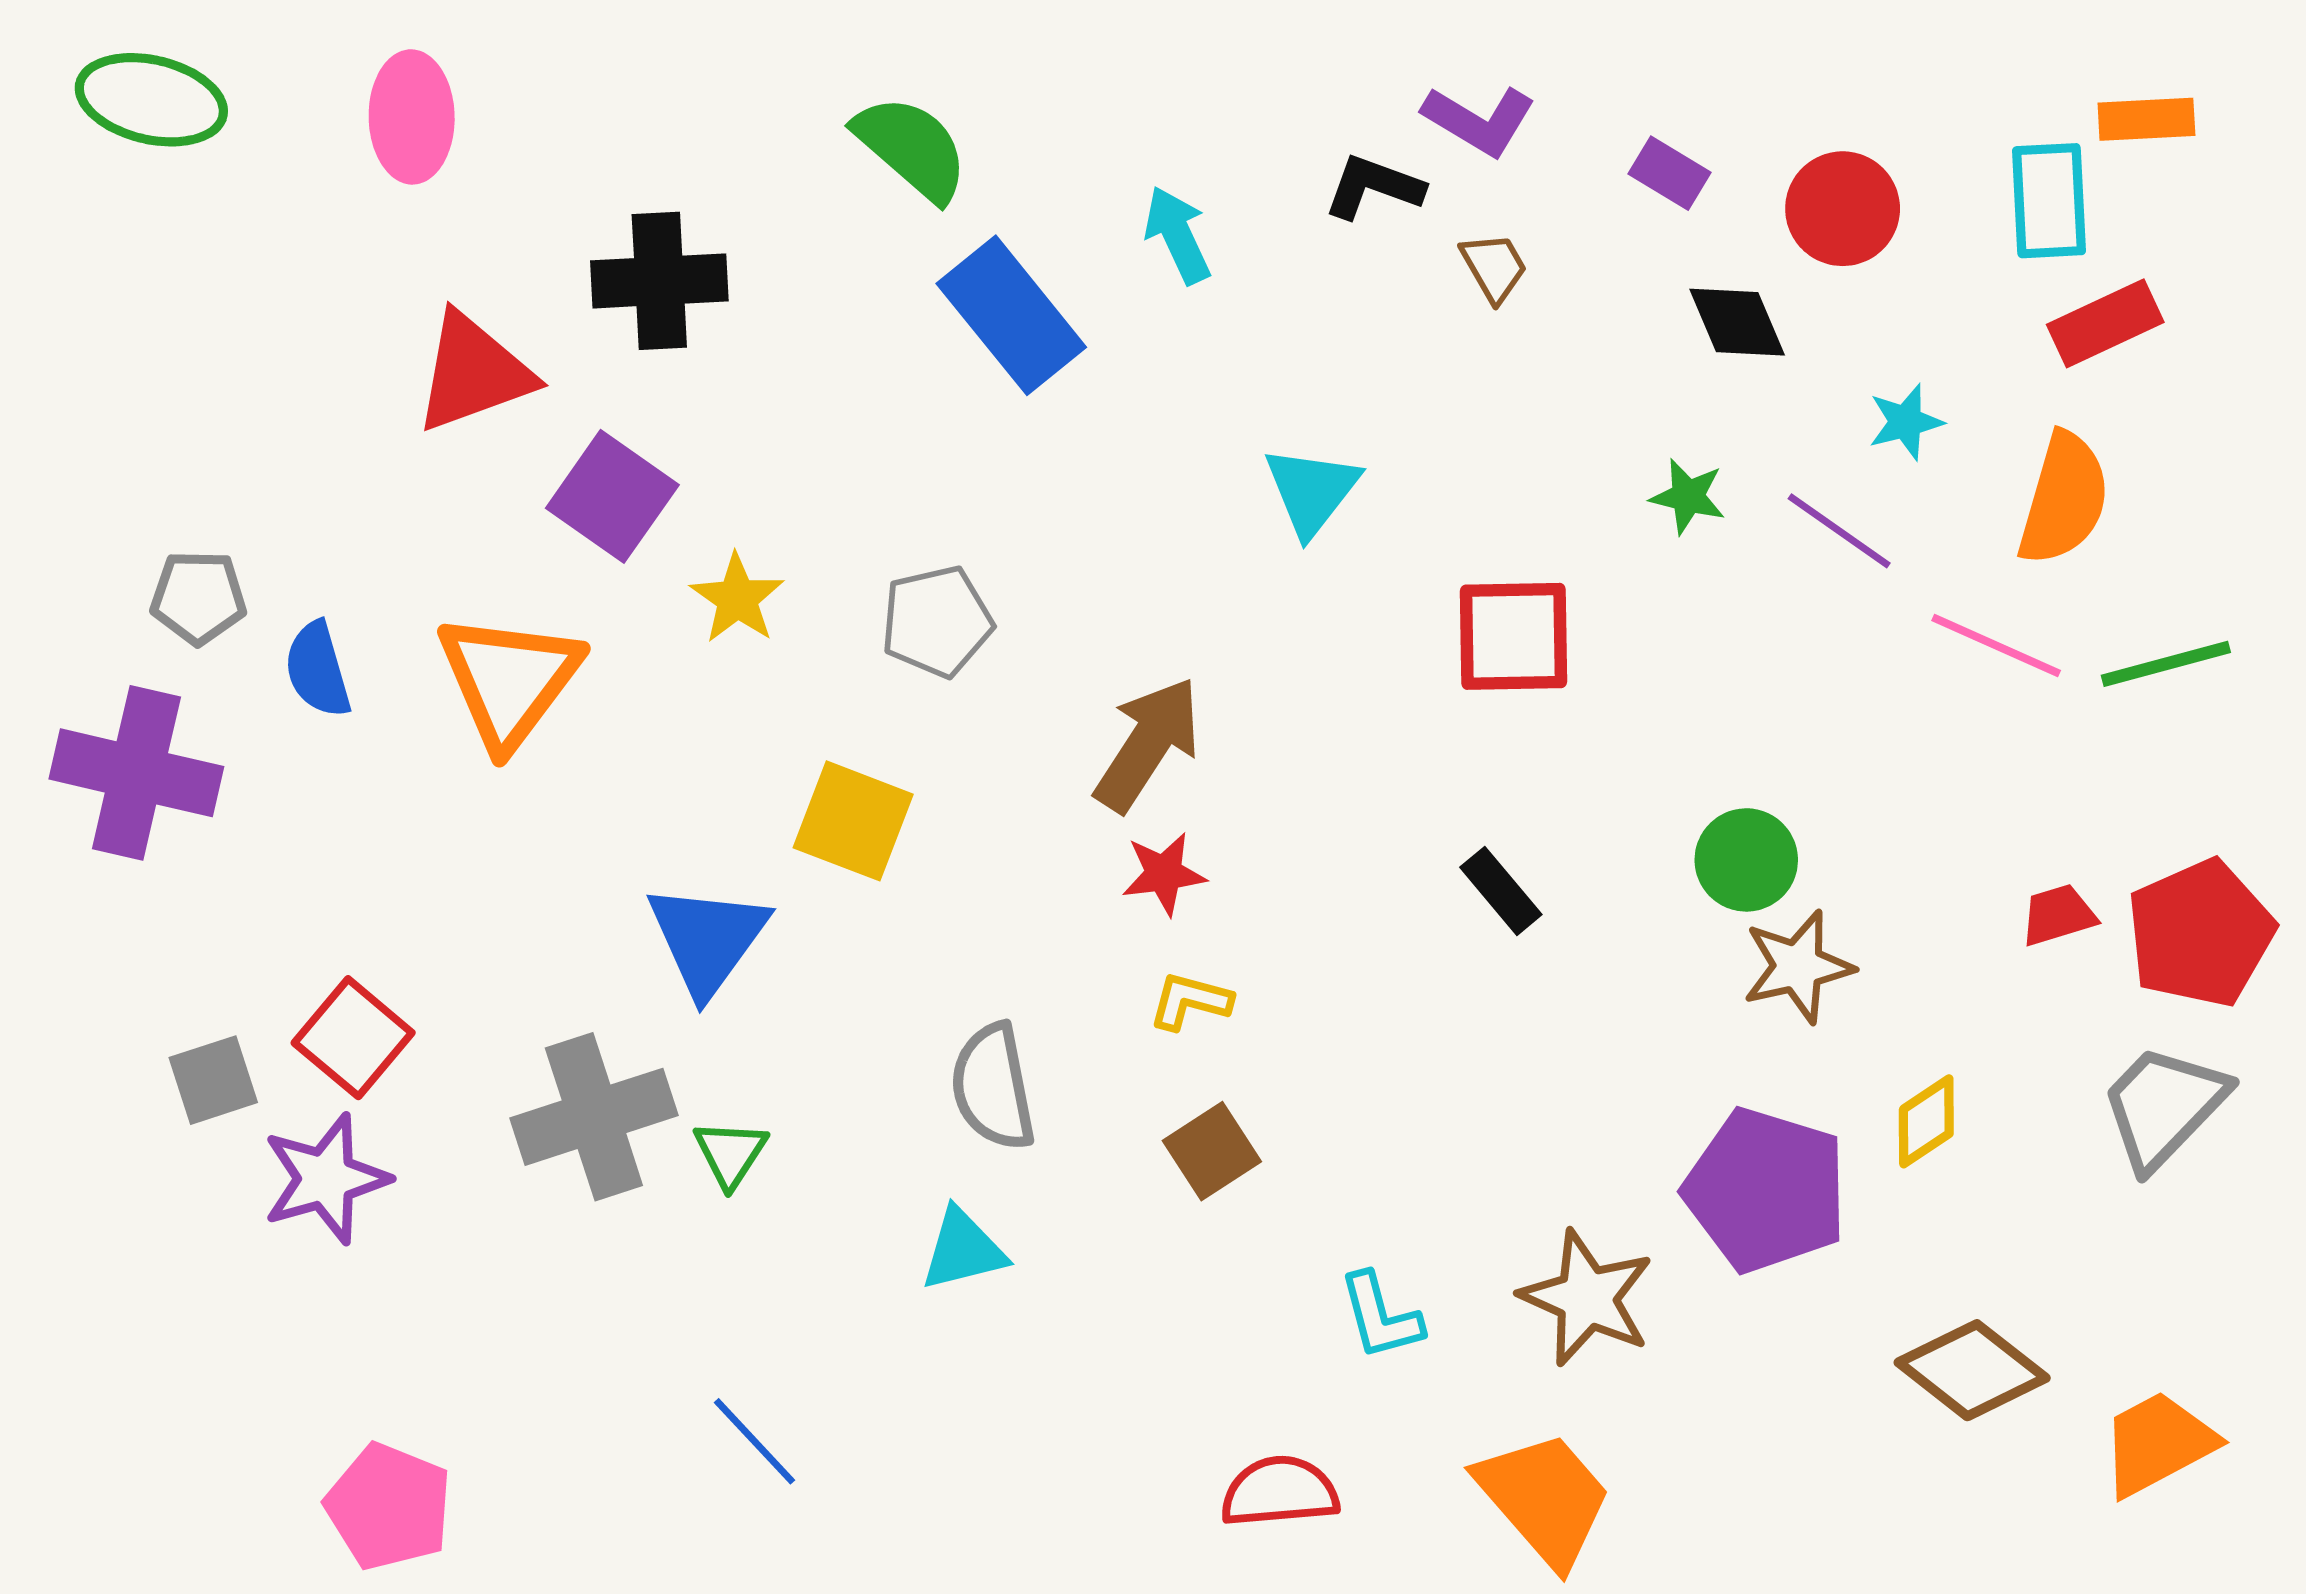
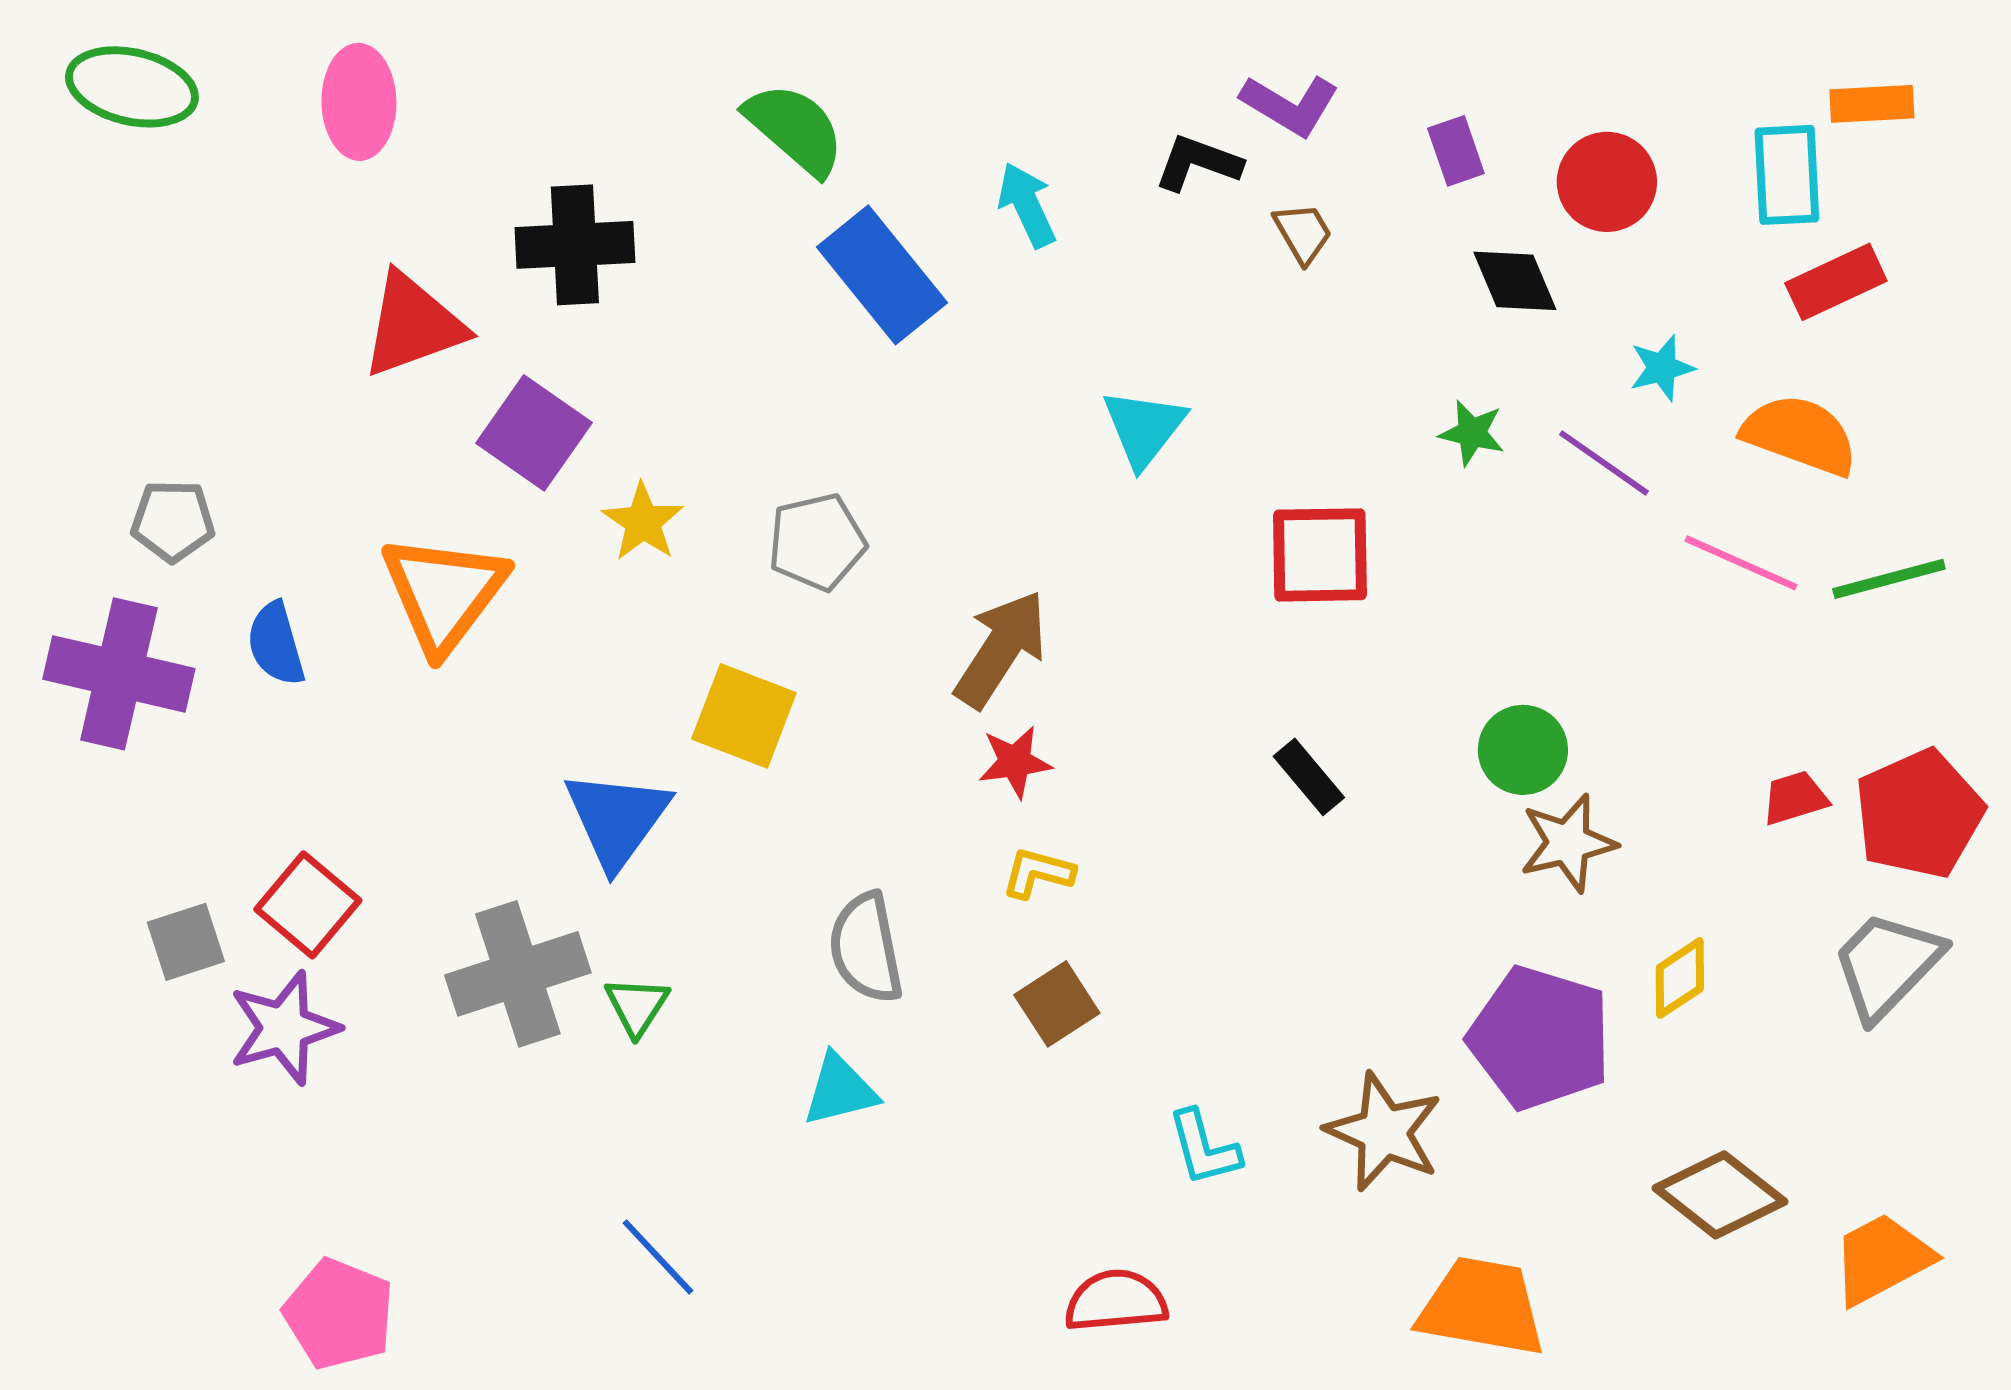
purple rectangle: (1669, 173) -> (1456, 151), turned 40
orange semicircle: (2064, 499) -> (1800, 435), turned -86
blue semicircle: (318, 670) -> (276, 644), moved
orange trapezoid: (1544, 1499) -> (1482, 1307), moved, turned -39

